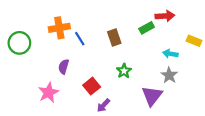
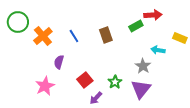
orange cross: (59, 28) -> (43, 36), moved, turned -30
green circle: (19, 43) -> (18, 22), moved
green star: (124, 71) -> (115, 82), moved
gray star: (169, 75) -> (143, 66), moved

